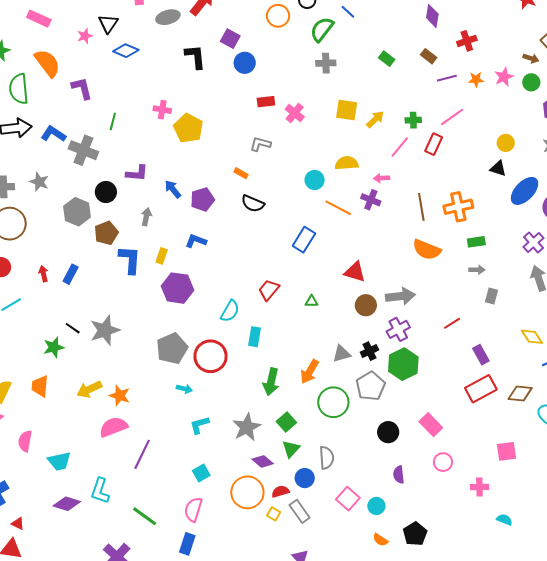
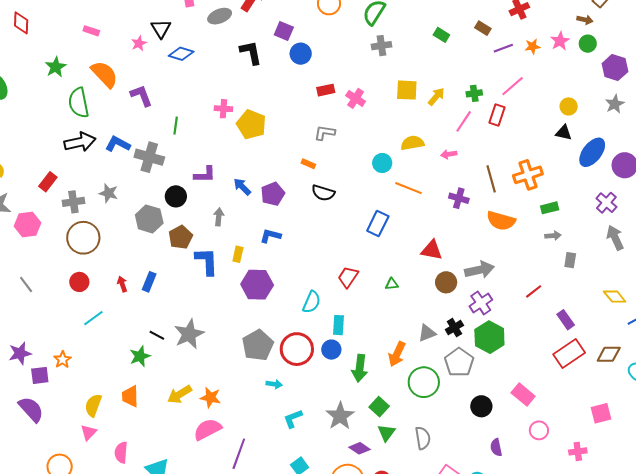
pink rectangle: (39, 19) -> (91, 31), size x0.7
purple cross: (371, 200) -> (459, 198), moved
blue circle: (305, 478) -> (331, 350), moved

